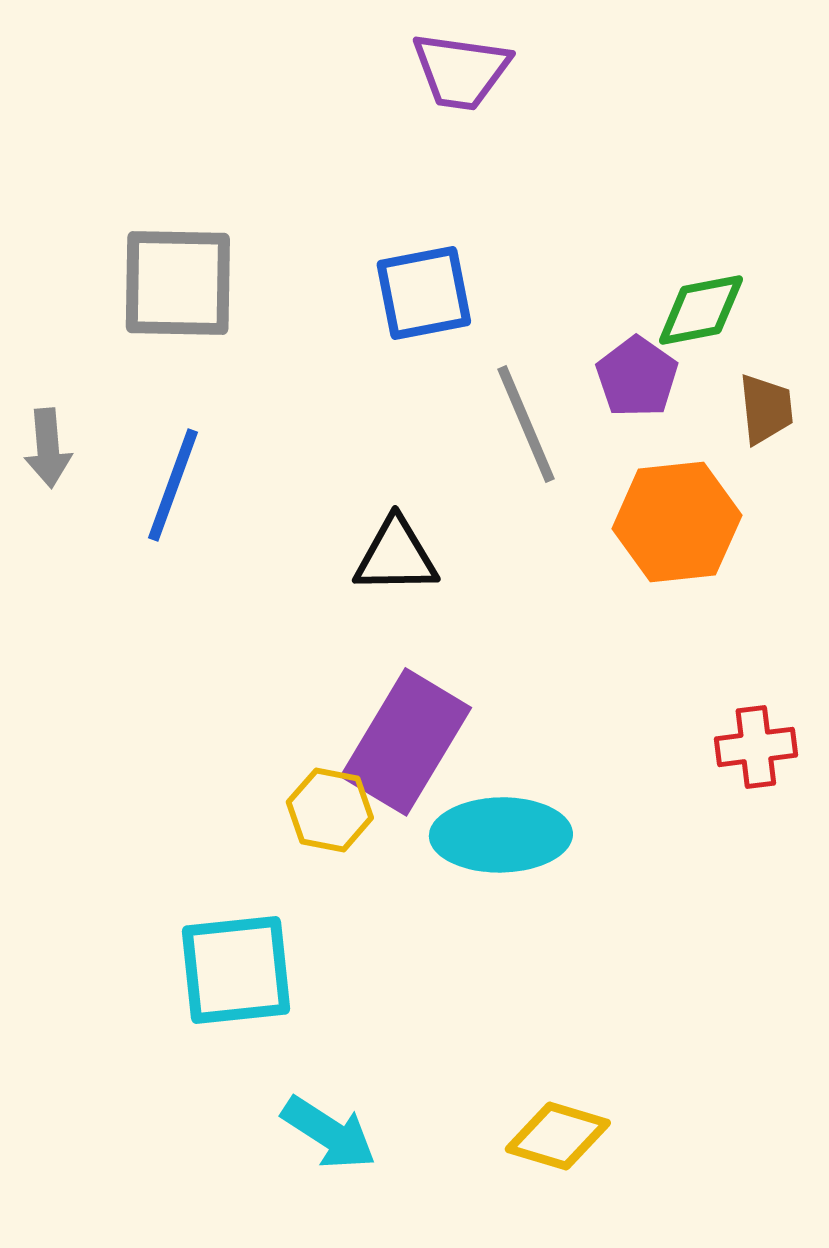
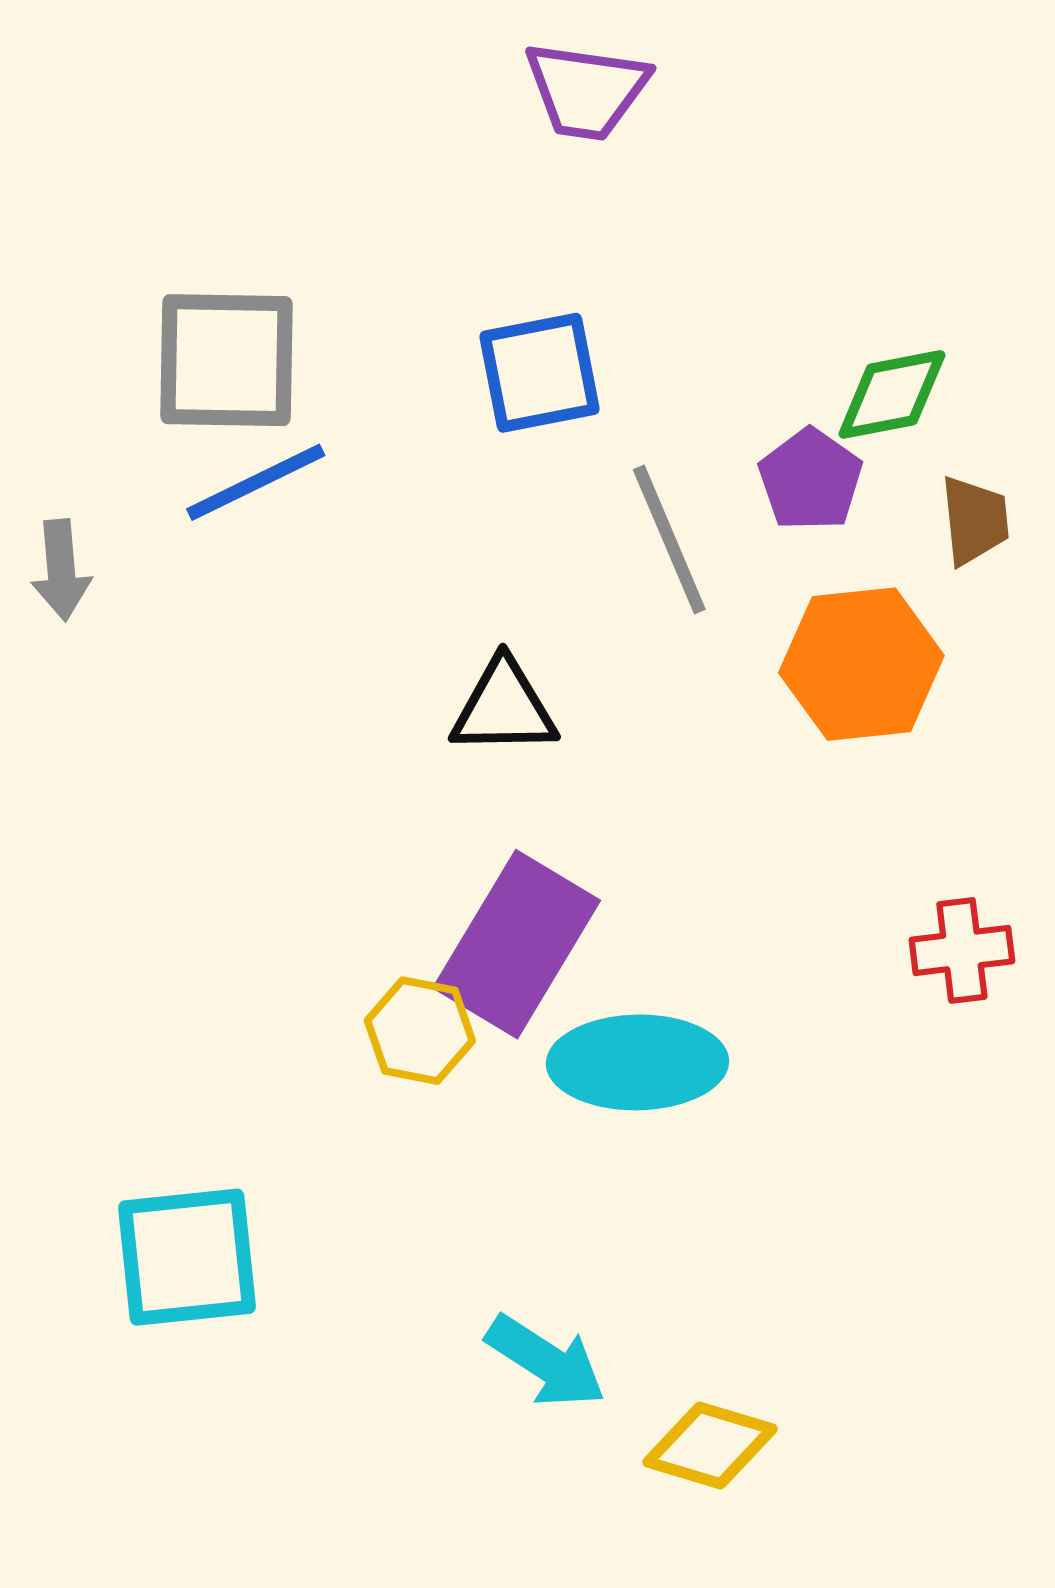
blue line: (173, 485) -> (256, 482), moved, turned 44
cyan square: (236, 970) -> (187, 1257), moved
cyan arrow: (329, 1133) -> (546, 1361), moved

